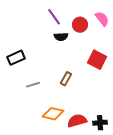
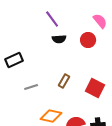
red circle: (80, 25) -> (88, 40), moved
red square: (97, 60) -> (95, 88), moved

